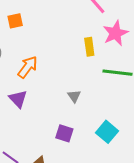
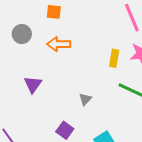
orange arrow: (28, 67) -> (59, 44), moved, turned -145

